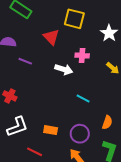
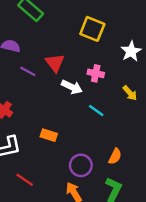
red triangle: (51, 37) -> (55, 63), moved
cyan line: (83, 99) -> (96, 111), moved
orange rectangle: (51, 130) -> (49, 135), moved

